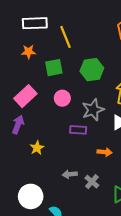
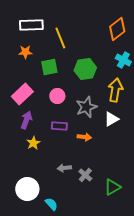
purple arrow: (18, 125) -> (26, 120), moved
purple rectangle: (78, 130) -> (59, 126), moved
orange arrow: (105, 152) -> (84, 137), moved

